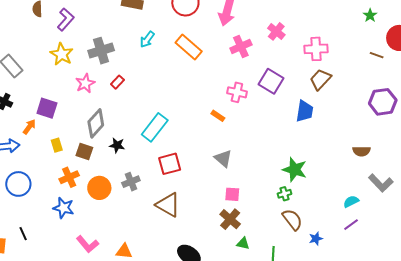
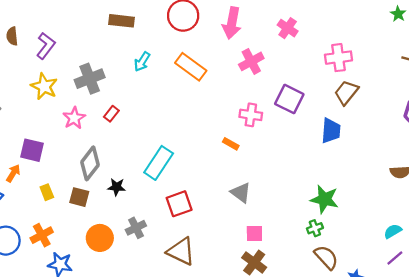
pink cross: (276, 31) -> (288, 28), moved
orange cross: (69, 177) -> (42, 235), moved

